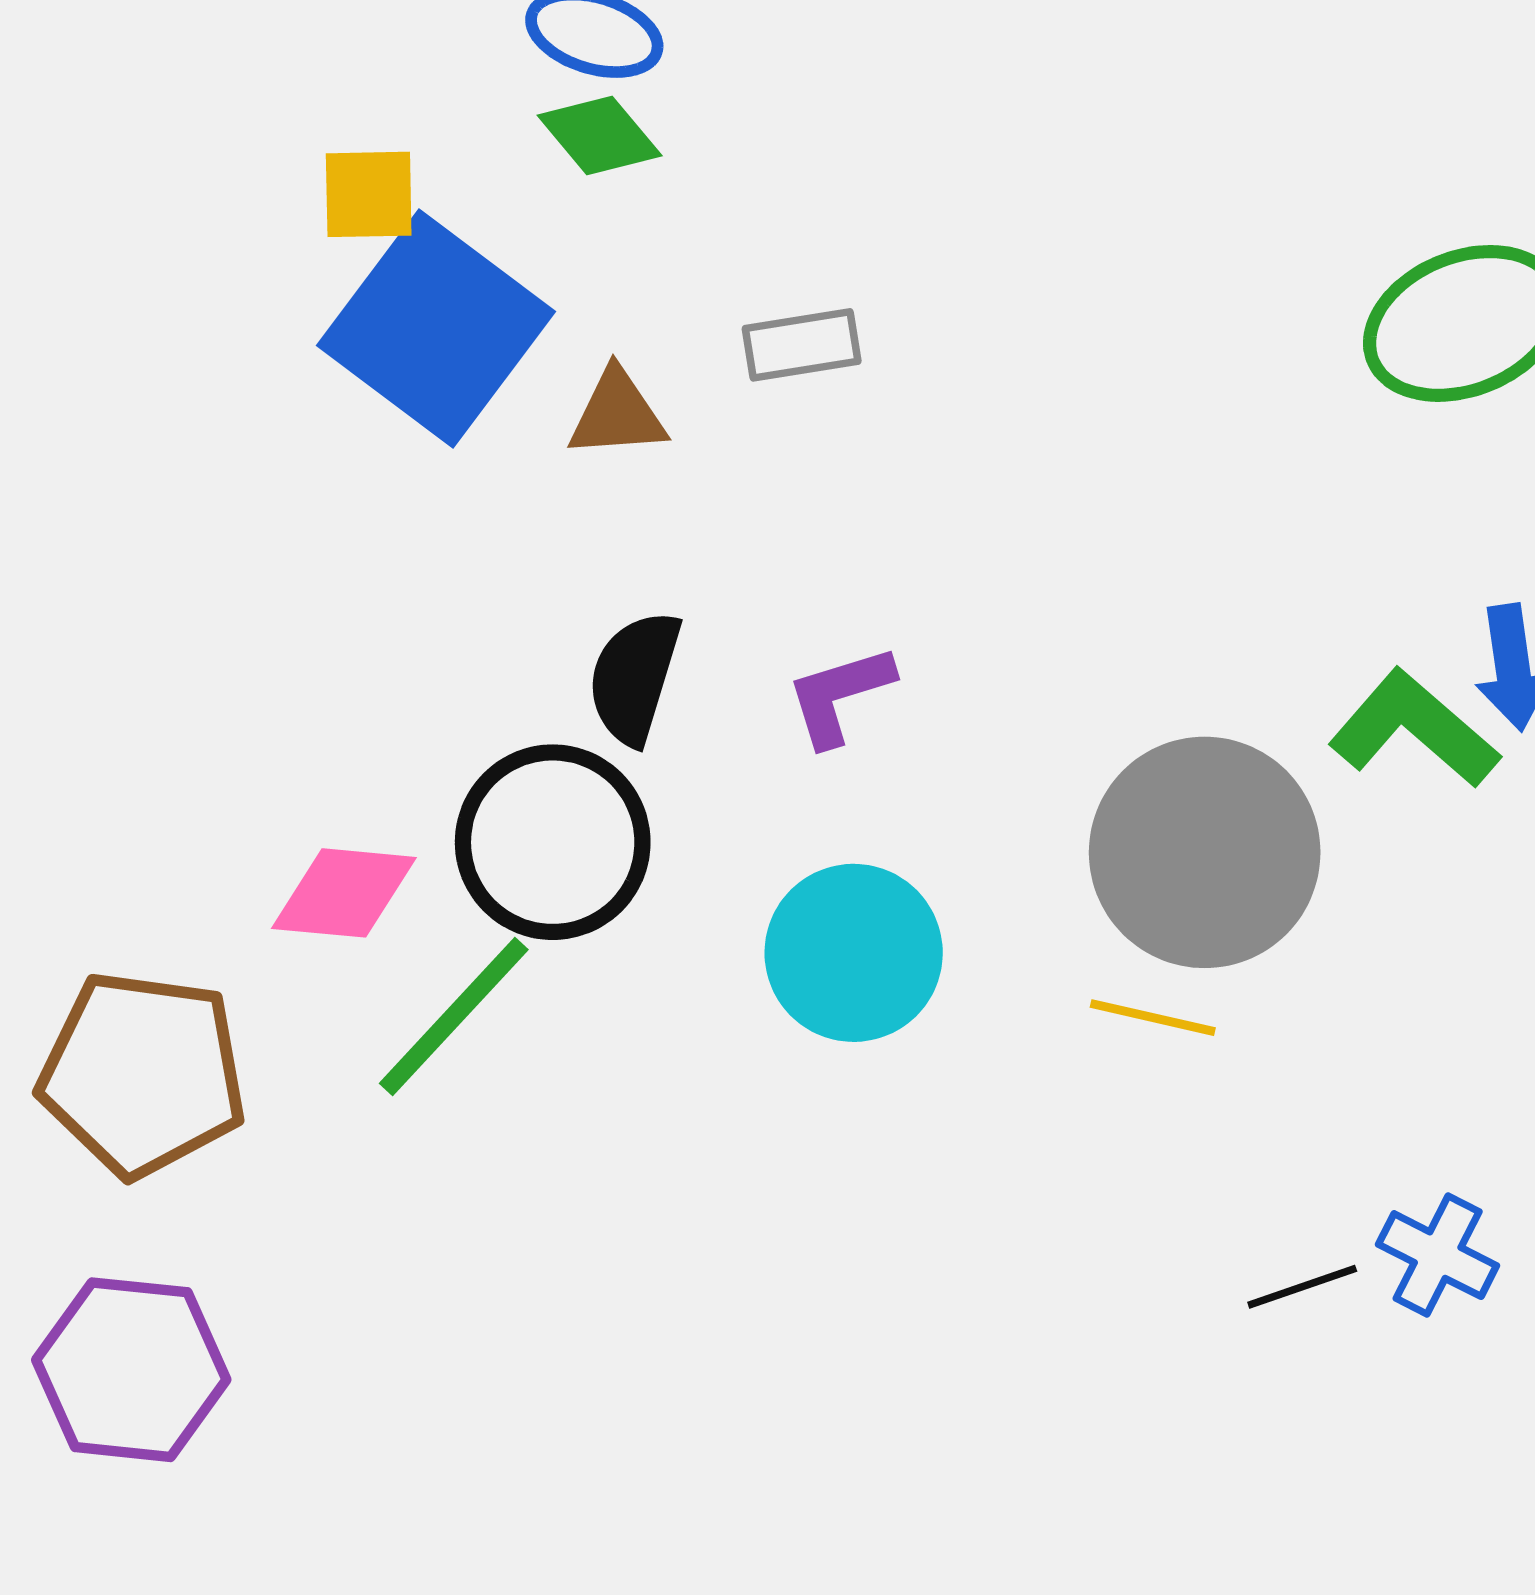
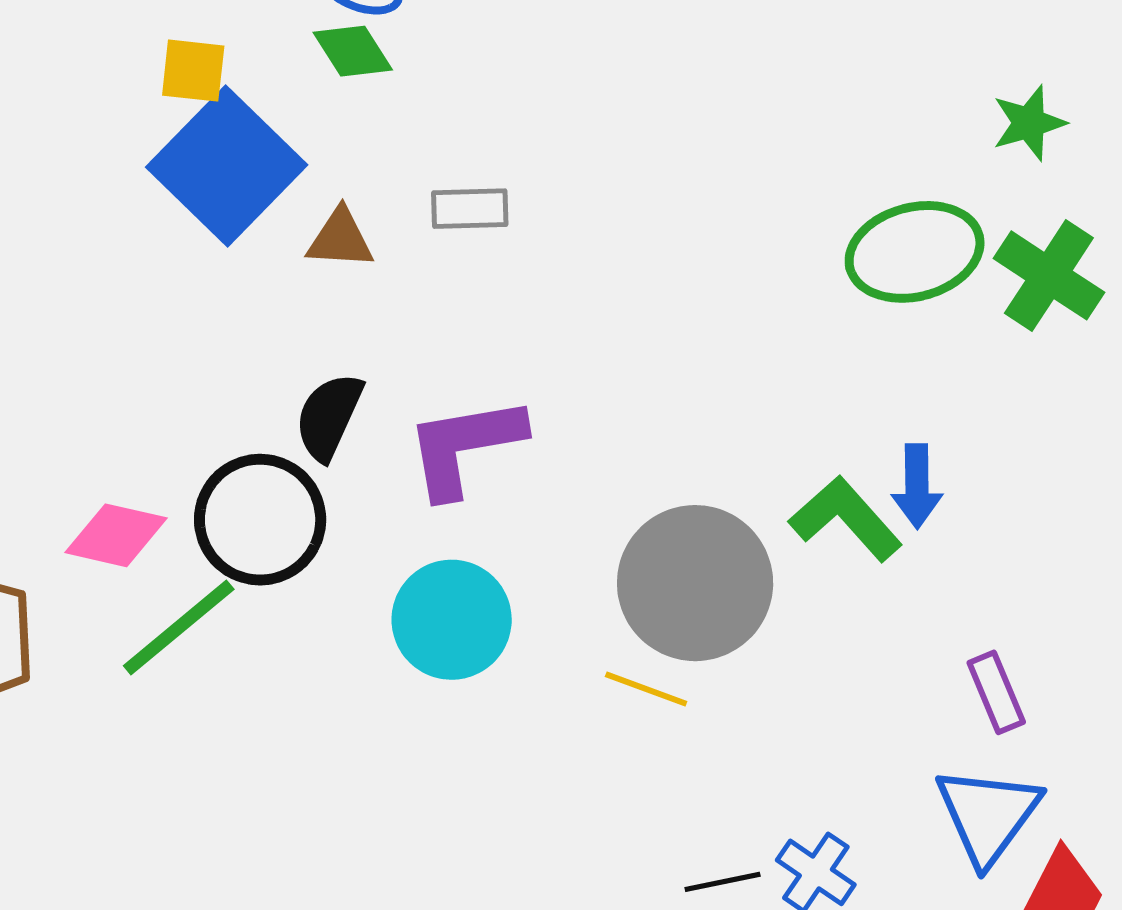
purple L-shape: (840, 695) -> (465, 446), size x1.6

